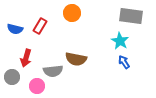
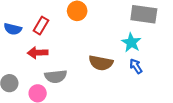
red arrow: (26, 58) -> (38, 53), moved, turned 72
brown semicircle: (76, 59) -> (101, 63), moved

